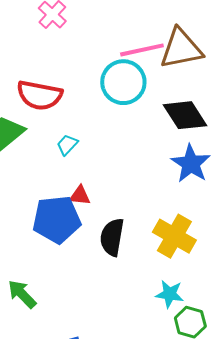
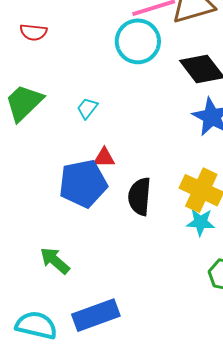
red semicircle: (39, 95) -> (33, 32), moved, size x0.6
cyan star: (170, 294) -> (201, 222), moved

